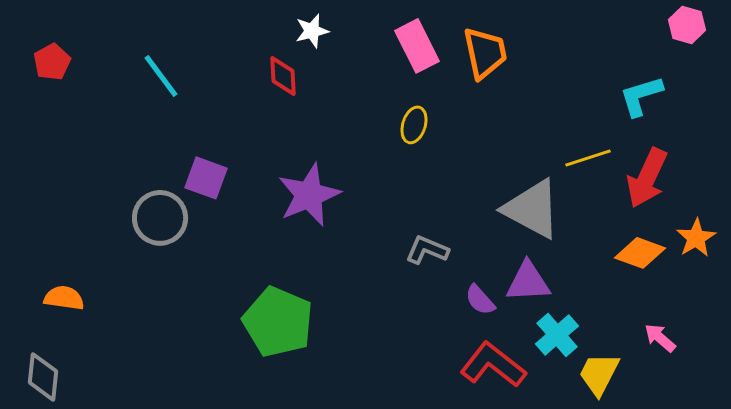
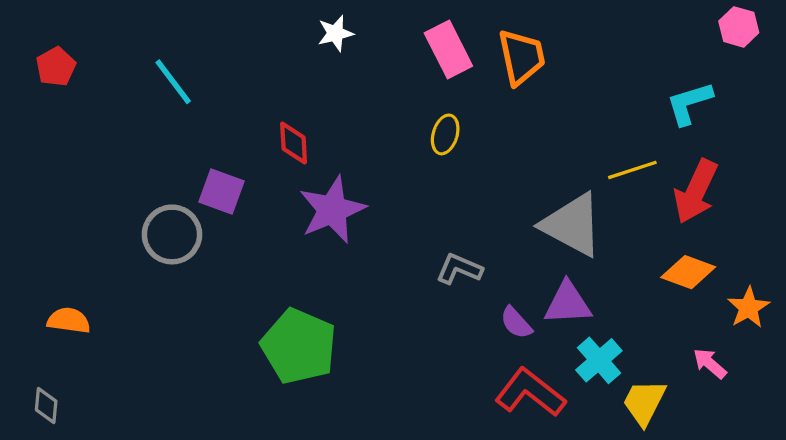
red diamond: (283, 76) -> (294, 143), moved
orange star: (696, 238) -> (748, 308), moved
gray diamond: (43, 377) -> (46, 405), size x0.7

